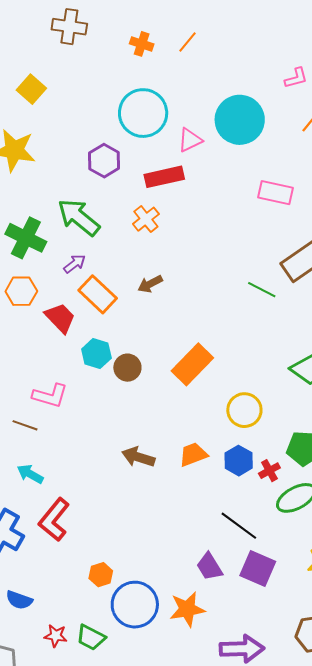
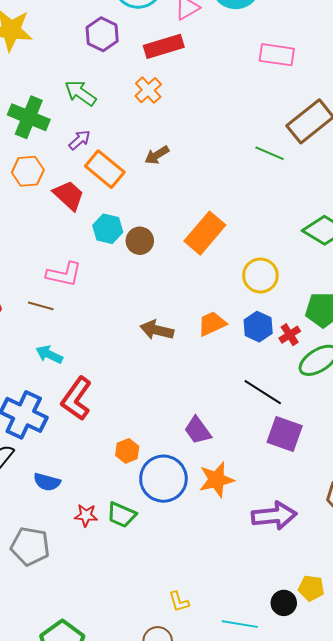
green arrow: (79, 217) -> (80, 93), size x0.7
purple trapezoid: (209, 567) -> (198, 430), moved

